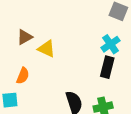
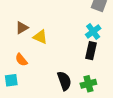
orange semicircle: (23, 76) -> (21, 60), turned 120

